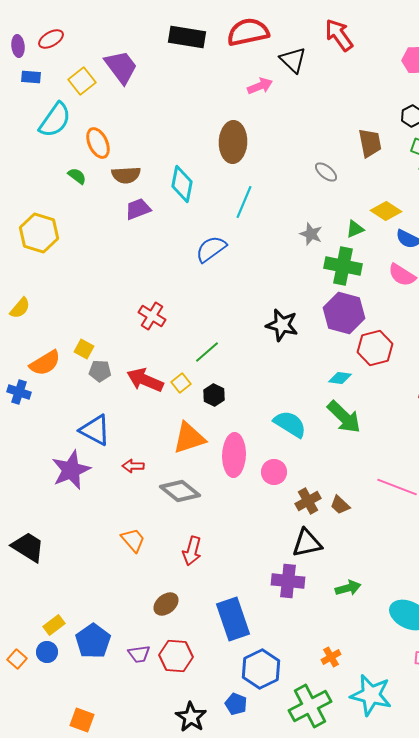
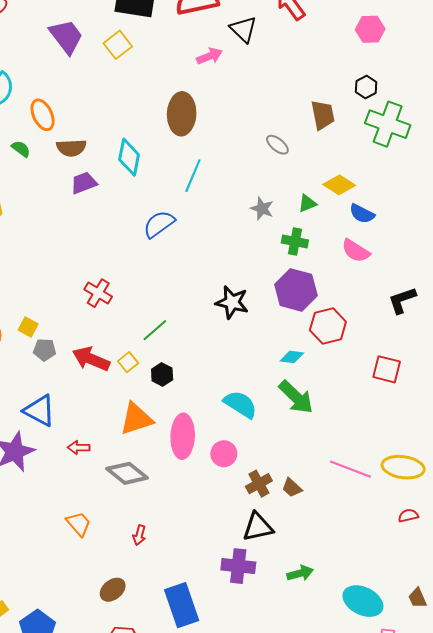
yellow square: (82, 81) -> (118, 45), moved
green cross: (343, 266) -> (295, 242), size x0.7
red arrow: (192, 551) -> (139, 535), size x0.7

